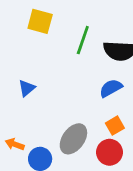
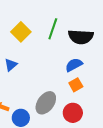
yellow square: (40, 21) -> (21, 32), moved, turned 30
orange square: (115, 126) -> (76, 85), moved

